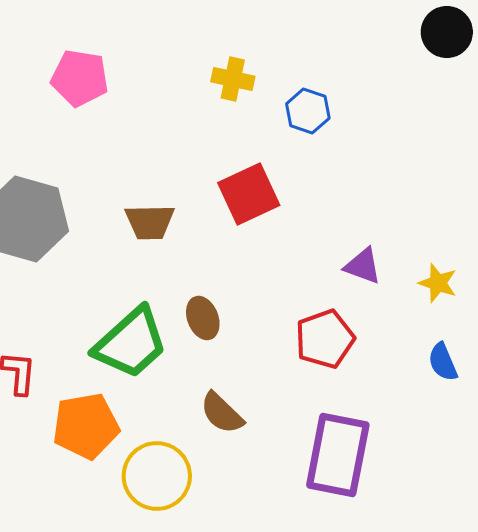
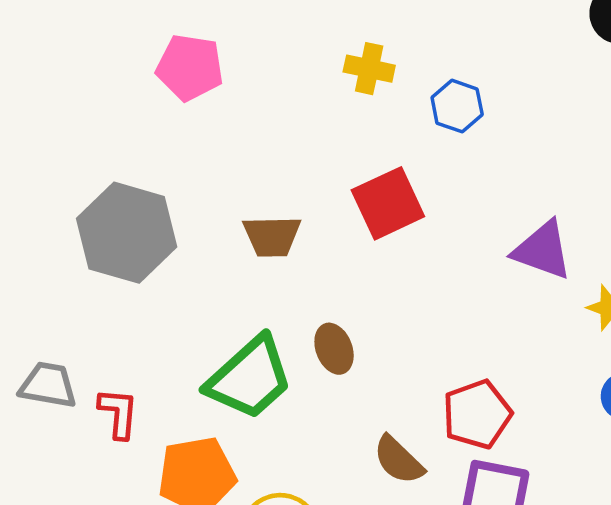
purple triangle: (363, 266) -> (543, 250), moved, size x1.4
red pentagon: (325, 339) -> (477, 414), moved
brown semicircle: (222, 413) -> (398, 460), moved

